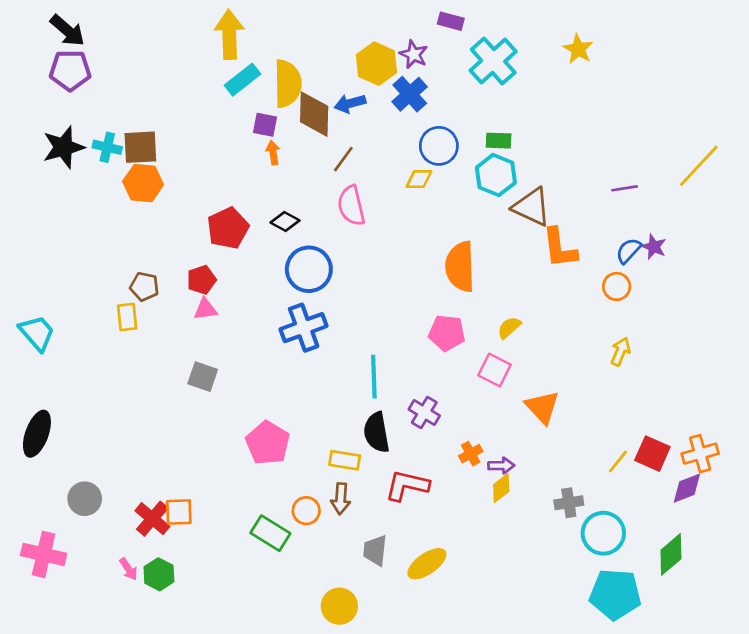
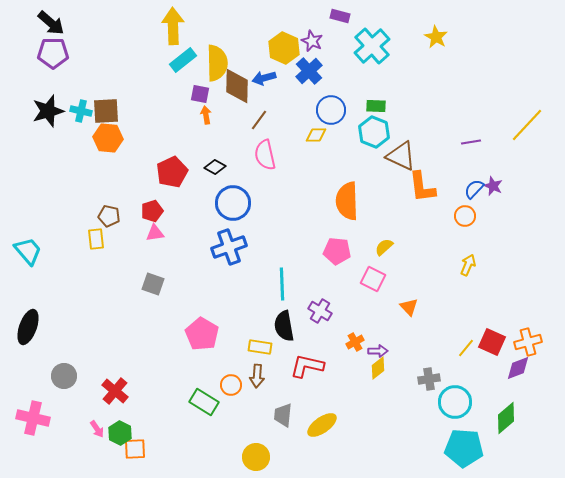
orange triangle: (542, 407) -> (409, 307), size x0.7
orange square: (179, 512) -> (135, 449), moved

